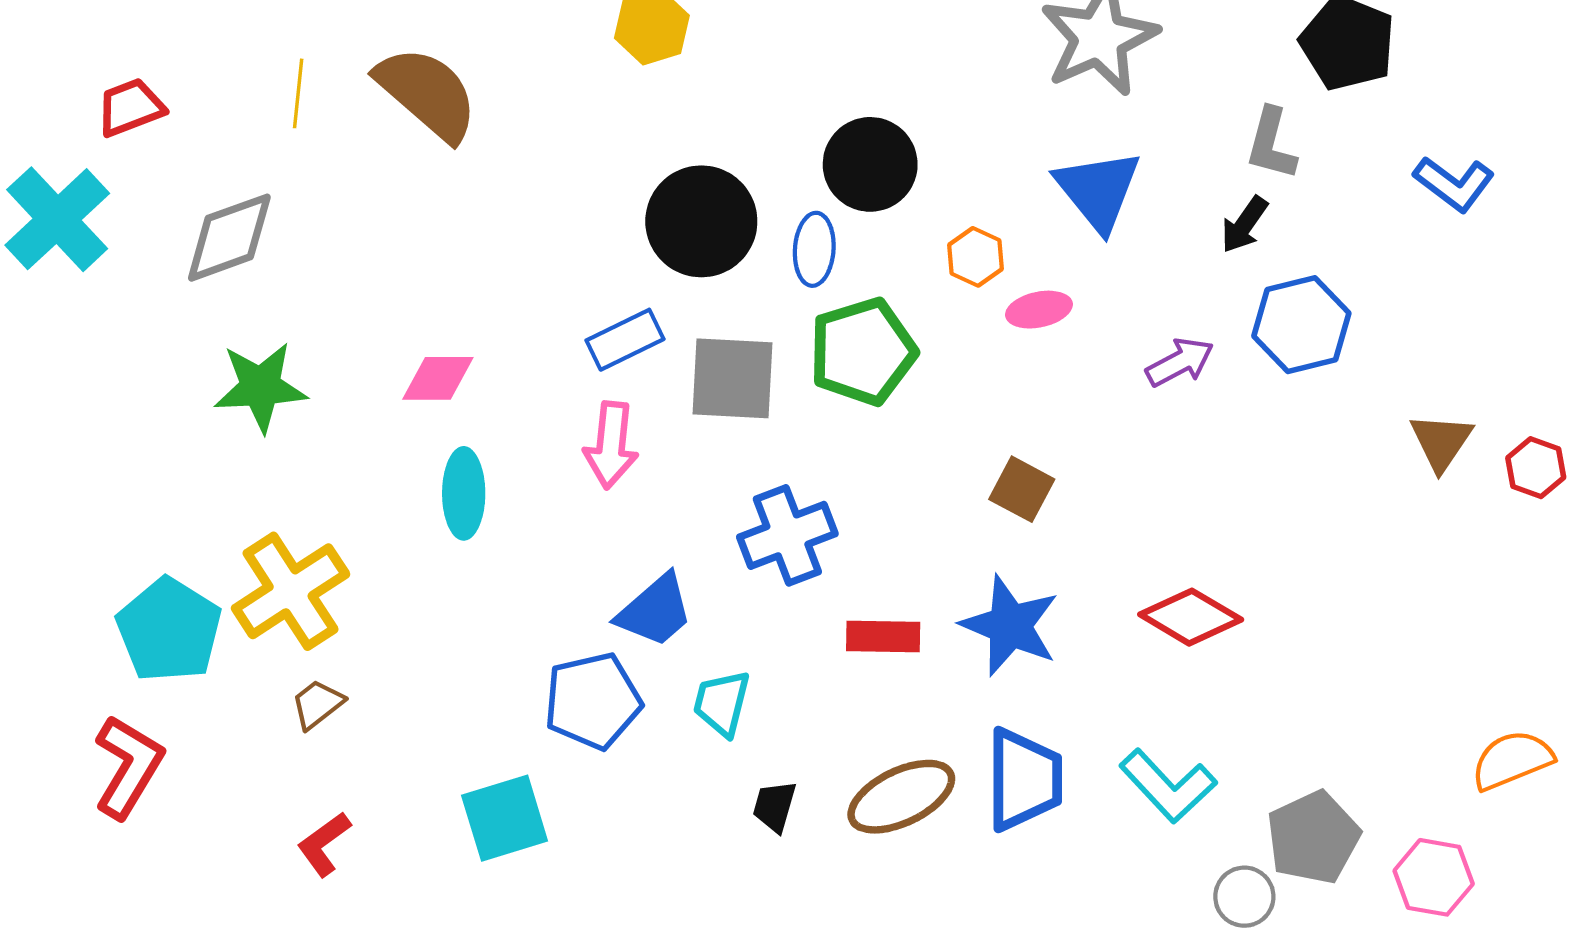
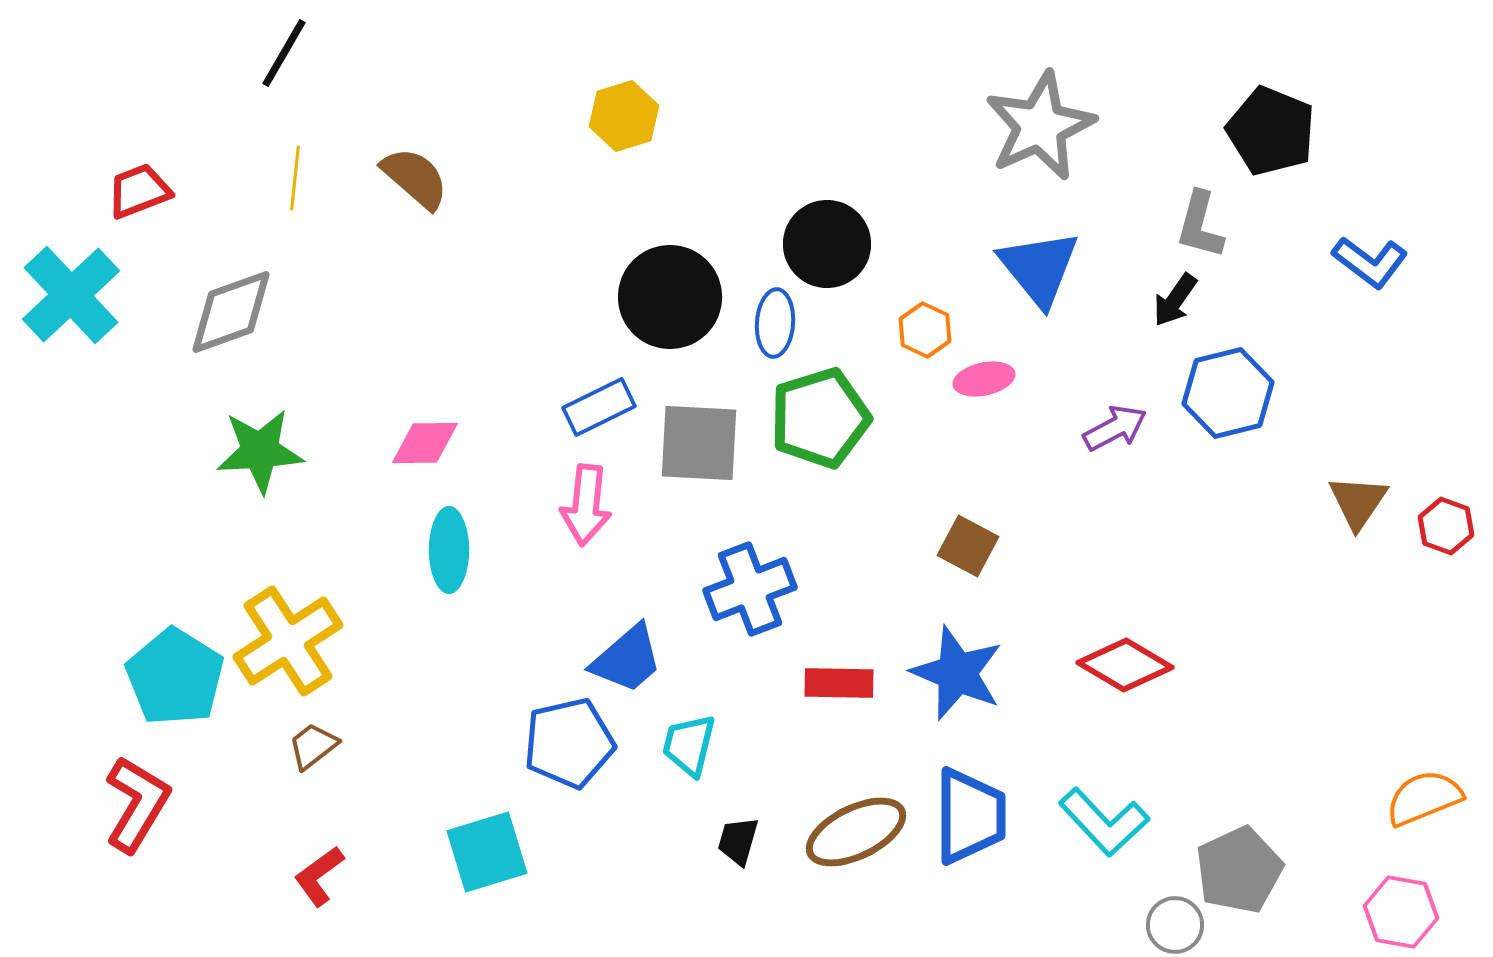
brown semicircle: (427, 93) -> (415, 178), size x0.7
pink hexagon: (1434, 877) -> (1401, 912), moved

